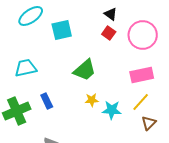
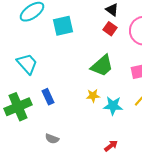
cyan trapezoid: (26, 68) -> (27, 64), turned 60
green trapezoid: (85, 70) -> (102, 66), moved

